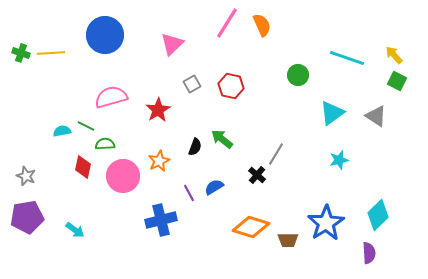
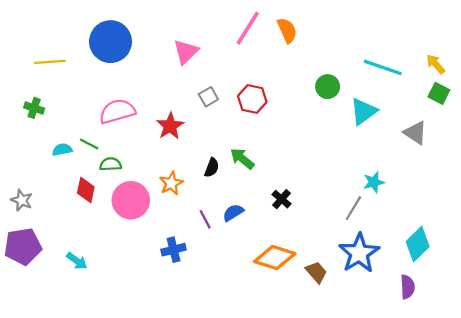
green cross: (21, 53) -> (34, 108), moved
cyan triangle: (332, 113) -> (364, 111), moved
gray line: (276, 154) -> (353, 208), moved
blue cross: (161, 220) -> (174, 250), size x0.7
brown trapezoid: (288, 240) -> (316, 272), turned -130

